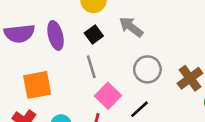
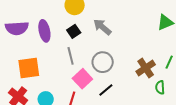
gray circle: (147, 69) -> (103, 62), moved

